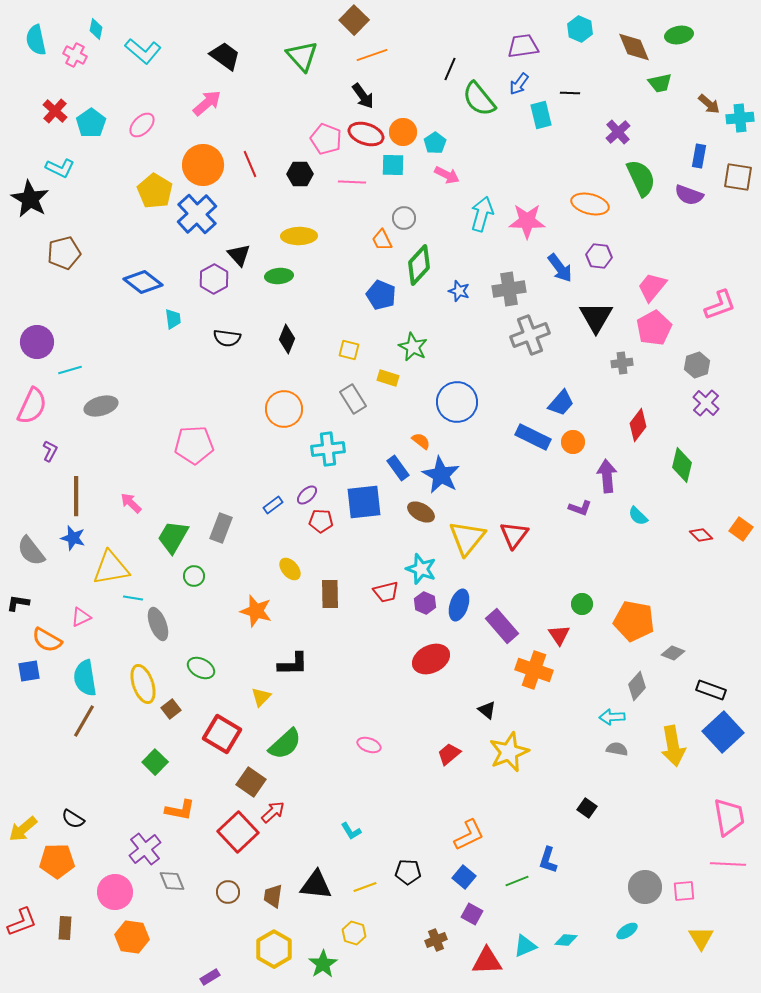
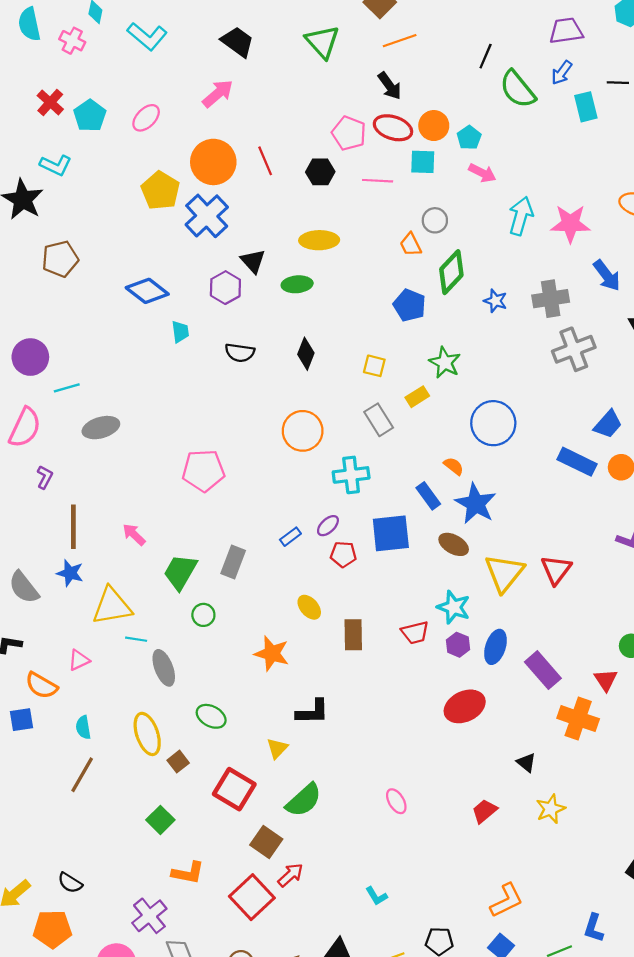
yellow rectangle: (388, 378) -> (417, 397), turned -50
cyan semicircle: (85, 678) -> (83, 727), size x0.6
pink ellipse: (369, 745) -> (396, 801), turned 40
yellow star: (509, 752) -> (551, 809), size x0.7

